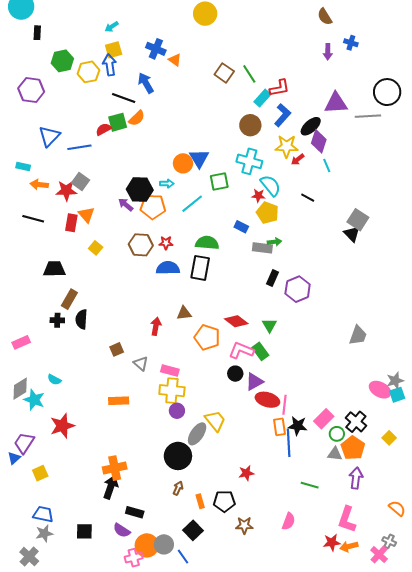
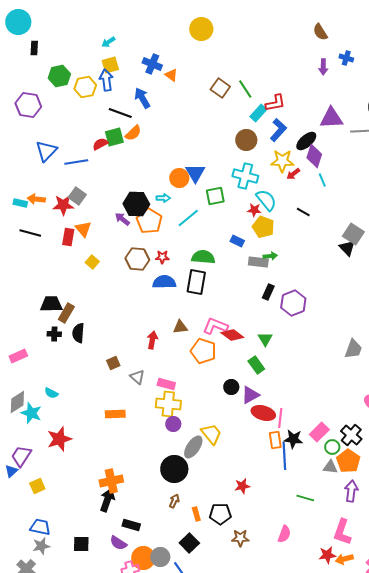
cyan rectangle: (23, 166) -> (20, 203), moved
orange pentagon: (153, 207) -> (149, 221), turned 30
black trapezoid: (54, 269) -> (51, 304), moved
pink L-shape: (241, 350) -> (215, 326), moved

